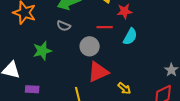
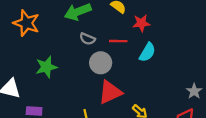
gray semicircle: (64, 26) -> (87, 39), moved

